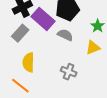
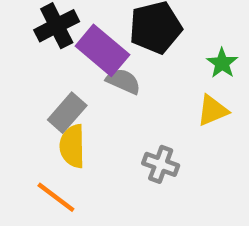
gray rectangle: (20, 33) -> (67, 113), moved
gray semicircle: (65, 35) -> (123, 81), moved

